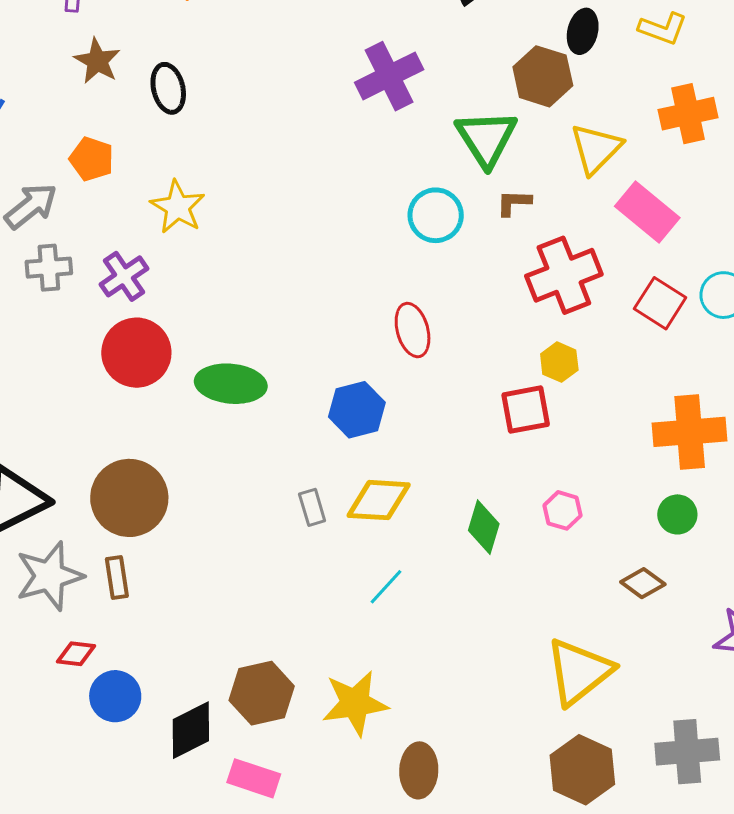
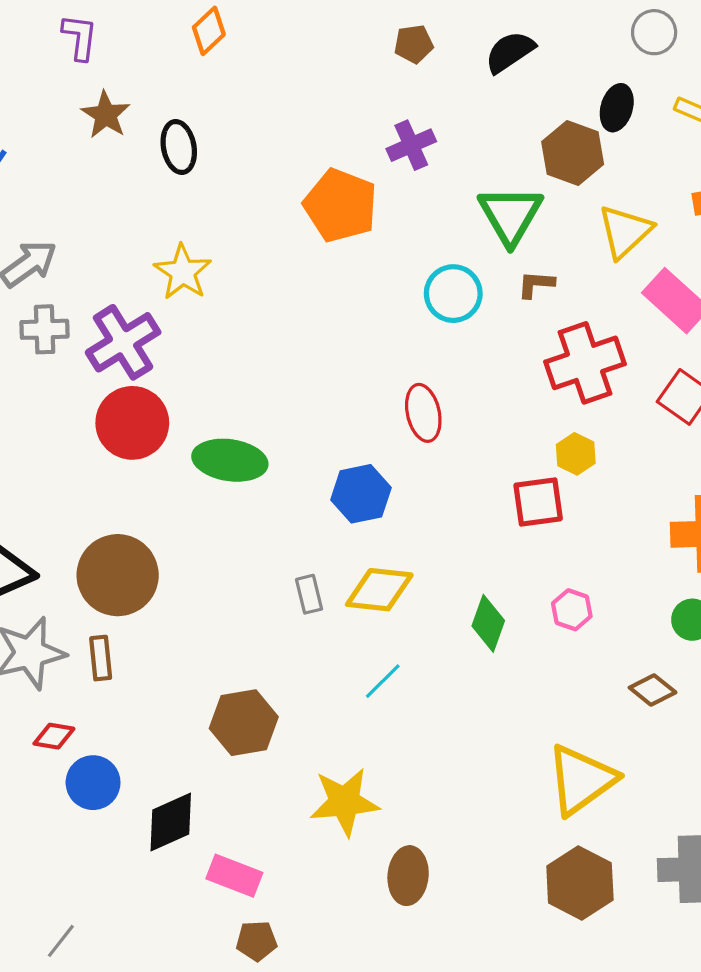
purple cross: (389, 76) -> (411, 145), size x0.7
orange pentagon: (92, 159) -> (341, 205), moved, size x1.6
purple cross: (124, 276) -> (123, 342), size x1.4
brown hexagon: (262, 693) -> (244, 723), moved

